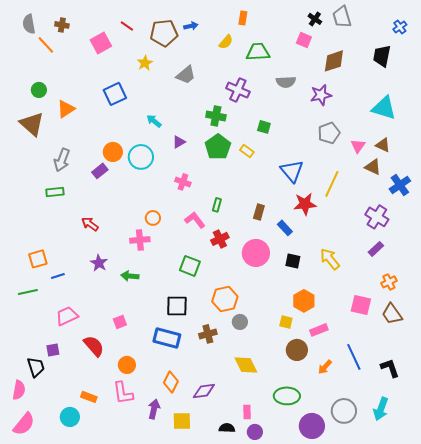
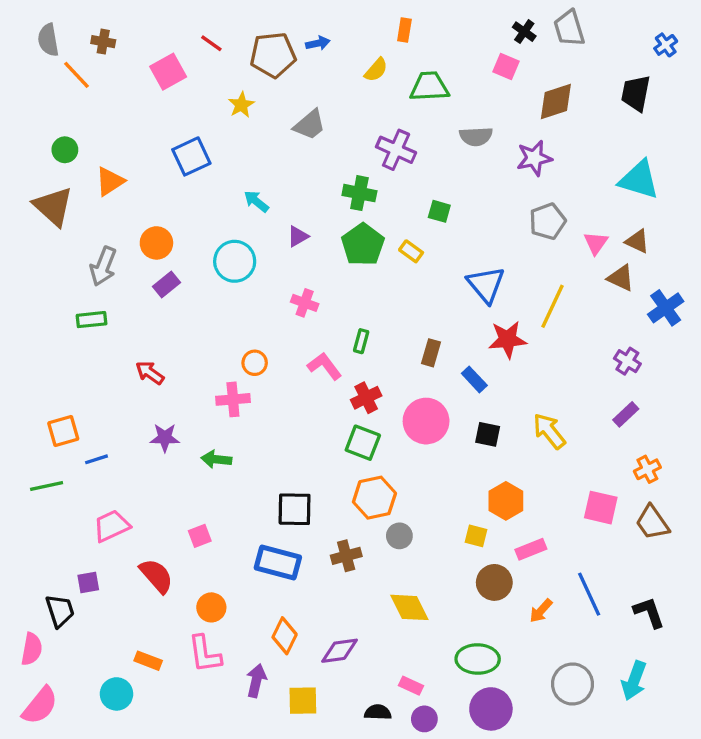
orange circle: (113, 152) -> (156, 243), moved
purple cross: (377, 217) -> (627, 361), size x0.7
purple star: (99, 263) -> (165, 438), turned -30
green square: (190, 266) -> (363, 443), moved
pink rectangle: (247, 412) -> (411, 686), turned -64
purple circle: (312, 426) -> (491, 709), moved

